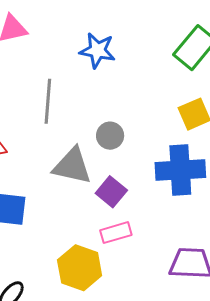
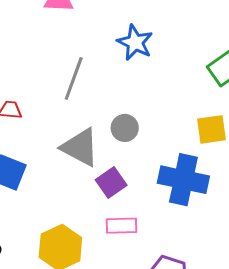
pink rectangle: (116, 233) -> (122, 226), moved

